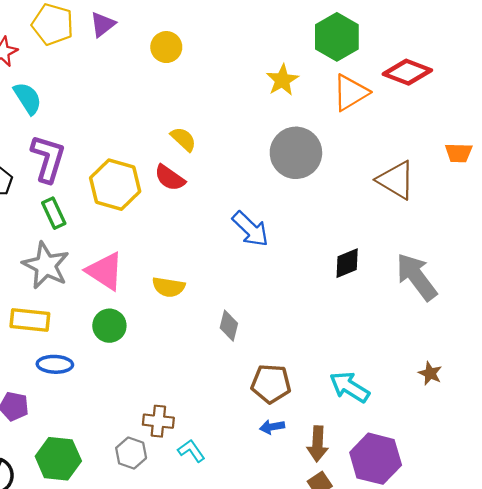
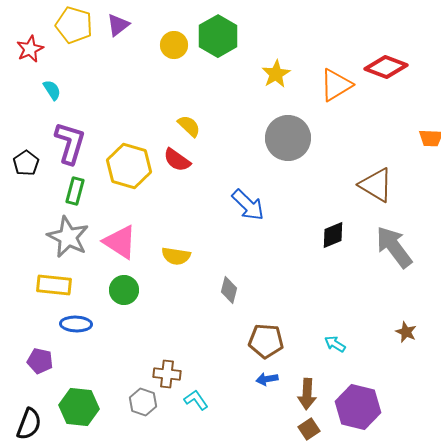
green hexagon: (337, 37) -> (218, 36), moved
cyan semicircle: (28, 98) -> (52, 90), size x0.7
brown triangle: (396, 180) -> (376, 185), moved
green rectangle: (54, 213) -> (75, 191), turned 40
cyan arrow: (349, 387) -> (335, 344), size x0.6

